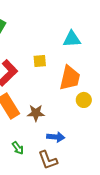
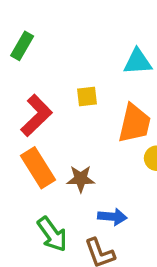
green arrow: (18, 148) -> (52, 234), size x1.6

